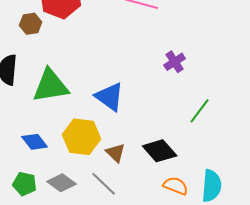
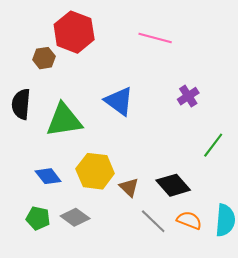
blue triangle: (110, 97) -> (119, 101), moved
gray line: (104, 184) -> (153, 221), moved

